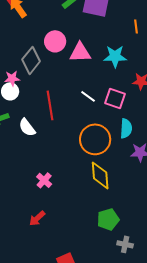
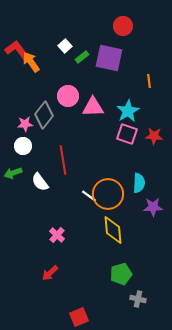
cyan star: (115, 56) -> (128, 111), turned -30
pink star: (12, 78) -> (25, 124), moved
white line: (88, 96) -> (89, 196), moved
pink square: (115, 98) -> (127, 134), moved

